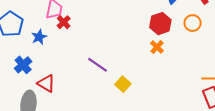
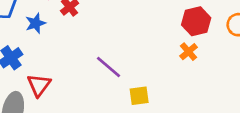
red triangle: (46, 83) -> (39, 85), turned 30
yellow square: (123, 84) -> (139, 96), turned 35

